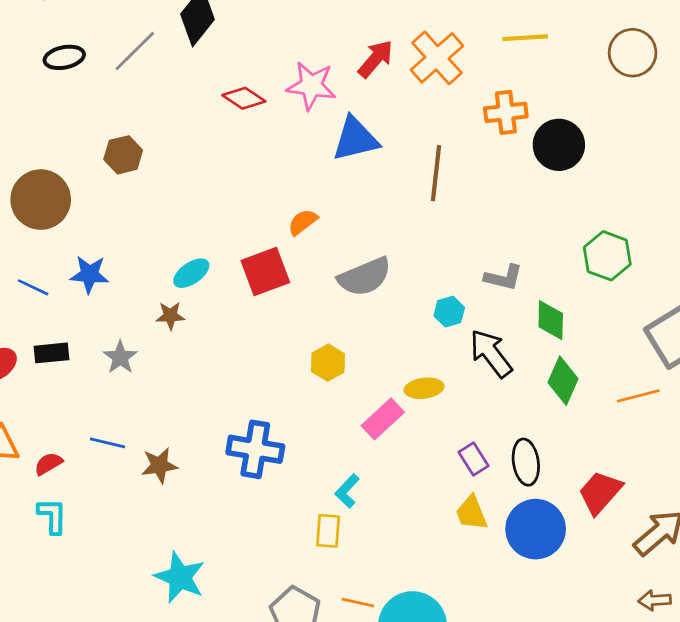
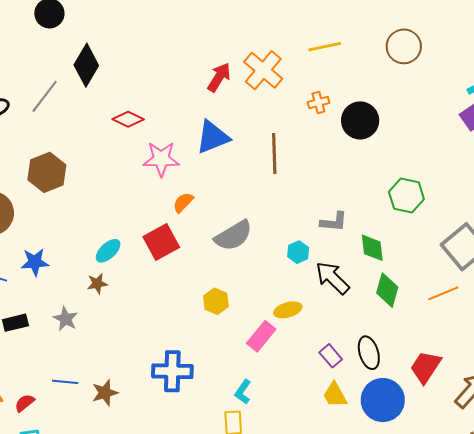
pink star: (311, 86) -> (161, 159), moved
orange cross: (506, 112) -> (318, 102), size x0.7
brown hexagon: (123, 155) -> (47, 172), size x1.4

